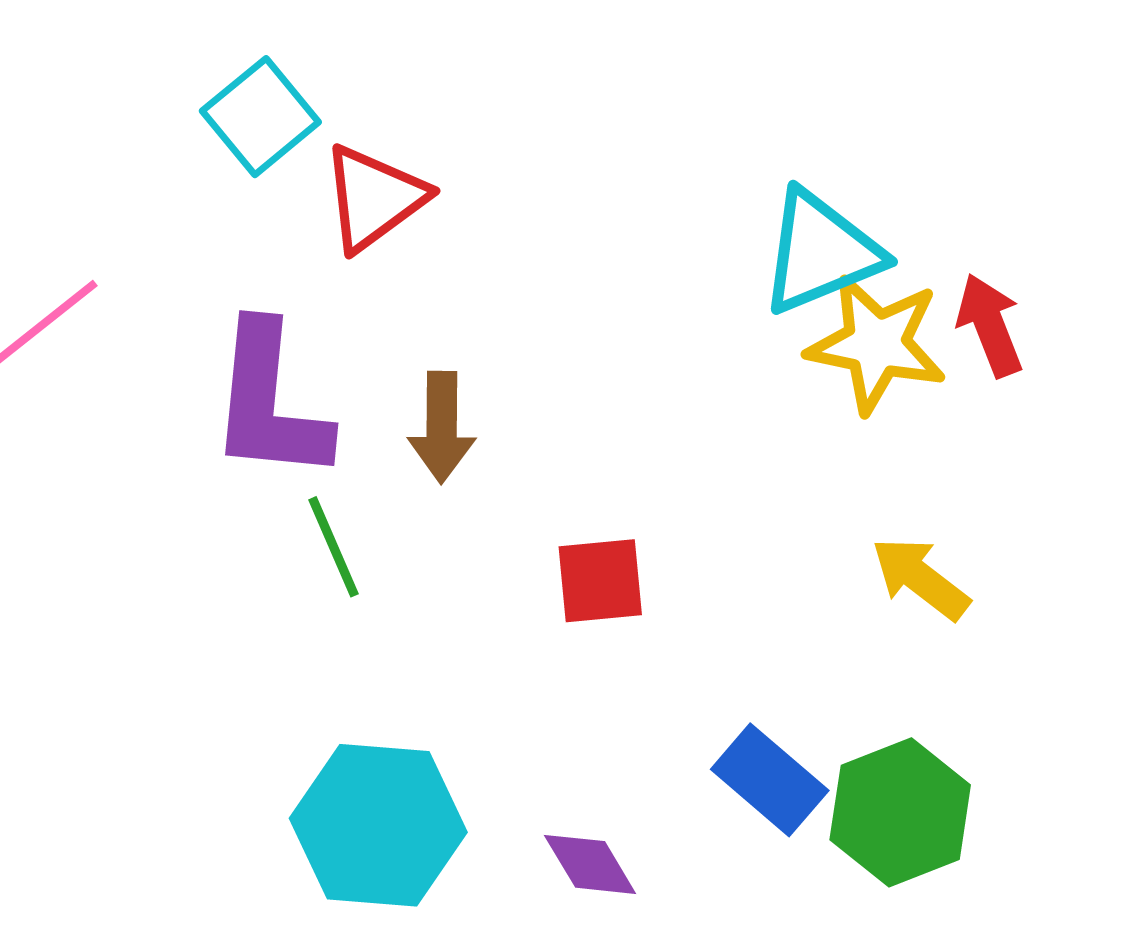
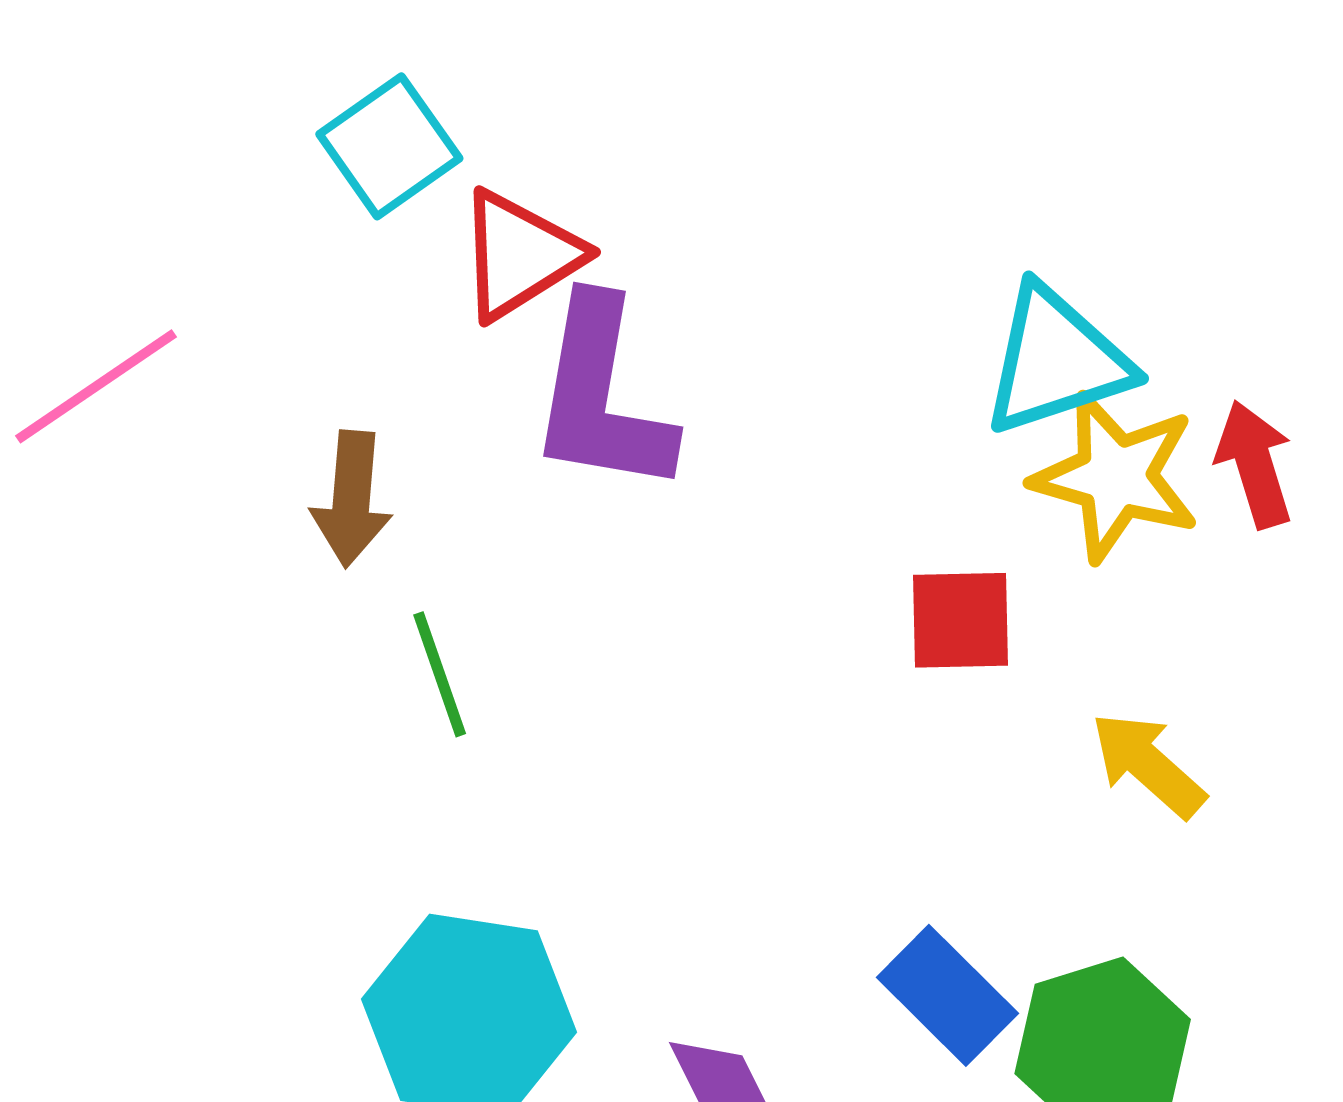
purple L-shape: (269, 402) -> (602, 396), moved
brown arrow: (442, 427) -> (351, 499), moved
red square: (600, 581) -> (960, 620), moved

